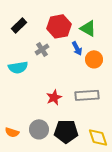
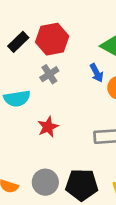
red hexagon: (59, 26) -> (52, 39), moved
red star: (54, 97) -> (48, 127), moved

